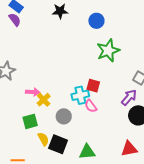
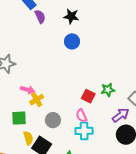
purple semicircle: (15, 20) -> (40, 17), moved
blue circle: (96, 21) -> (72, 41), moved
green star: (108, 51) -> (108, 90), moved, size x0.6
cyan cross: (80, 95) -> (84, 131), moved

